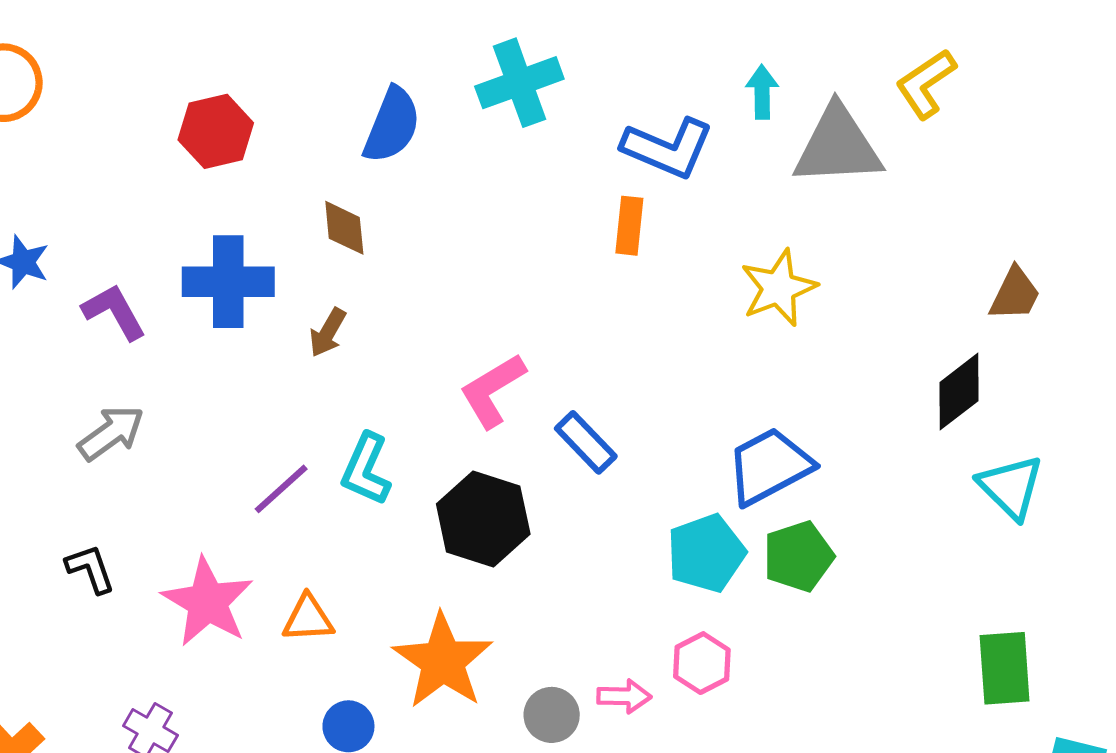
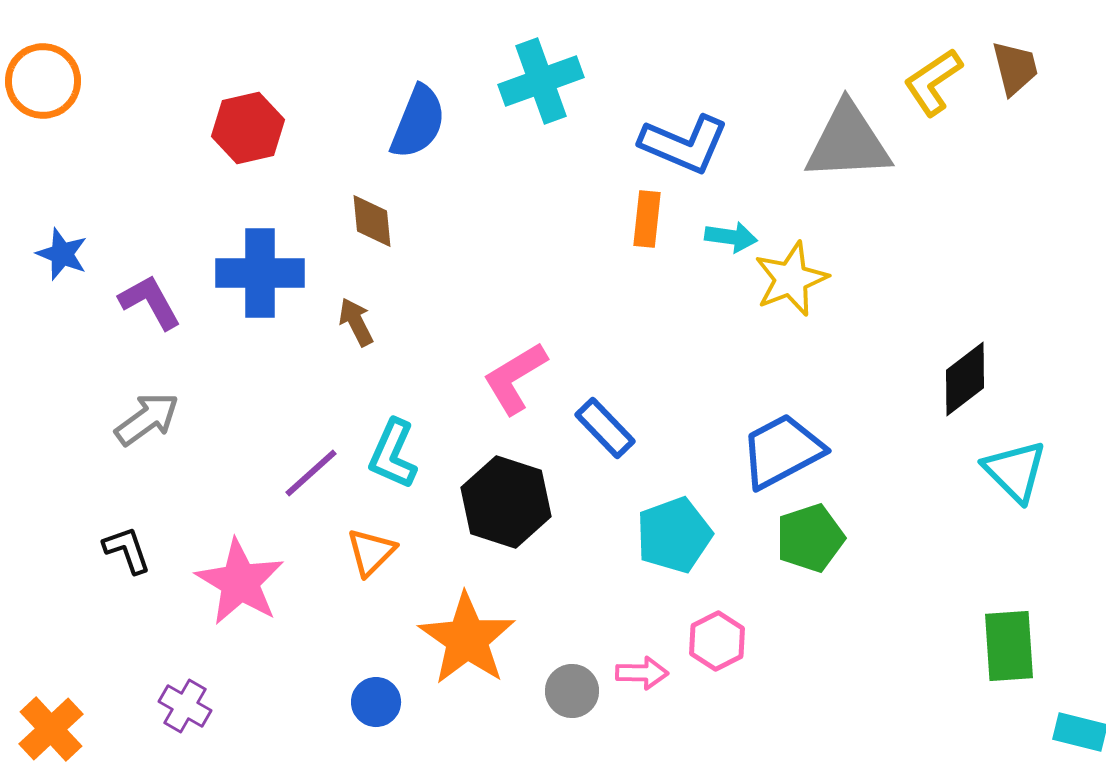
cyan arrow: (762, 92) -> (731, 237), moved, turned 99
brown trapezoid: (1015, 294) -> (1015, 68), moved, turned -40
brown arrow: (328, 332) -> (356, 322), turned 123
cyan pentagon: (706, 553) -> (674, 535), moved
orange triangle: (308, 619) -> (371, 552), moved, turned -42

